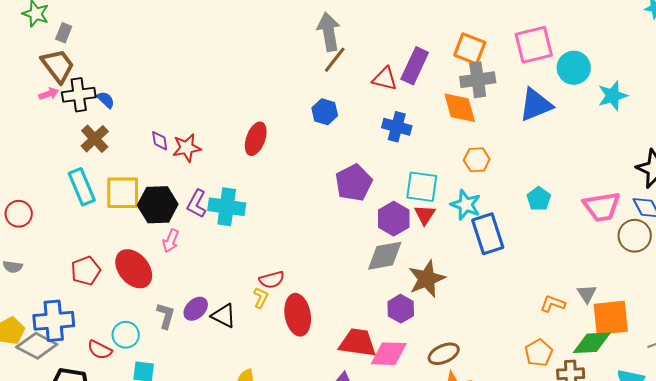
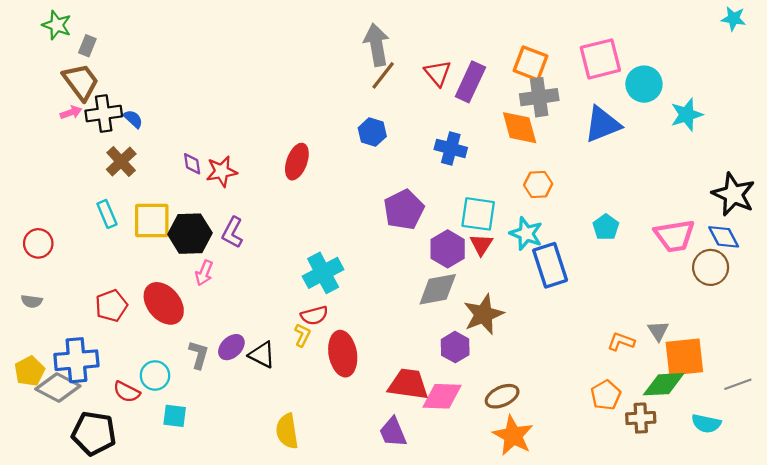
red triangle: (385, 79) -> (438, 73), moved, turned 36
cyan rectangle: (82, 187) -> (107, 214), size x0.7
cyan cross: (227, 207) -> (323, 273), moved, turned -36

